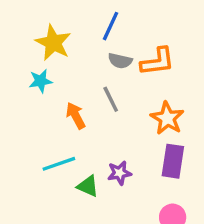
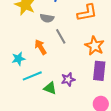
gray semicircle: (120, 61) -> (47, 18), moved
cyan star: (41, 81) -> (18, 59), moved

